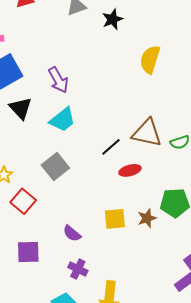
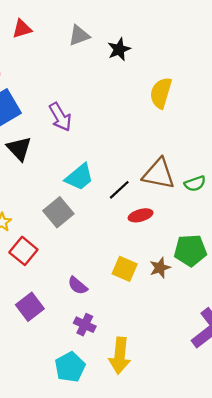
cyan trapezoid: (63, 120) -> (79, 177), moved
yellow square: (115, 219) -> (125, 269), turned 30
purple square: (28, 252) -> (30, 307), turned -35

